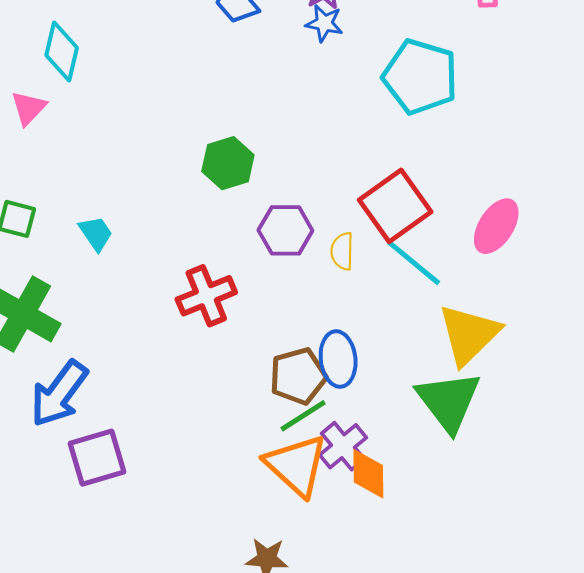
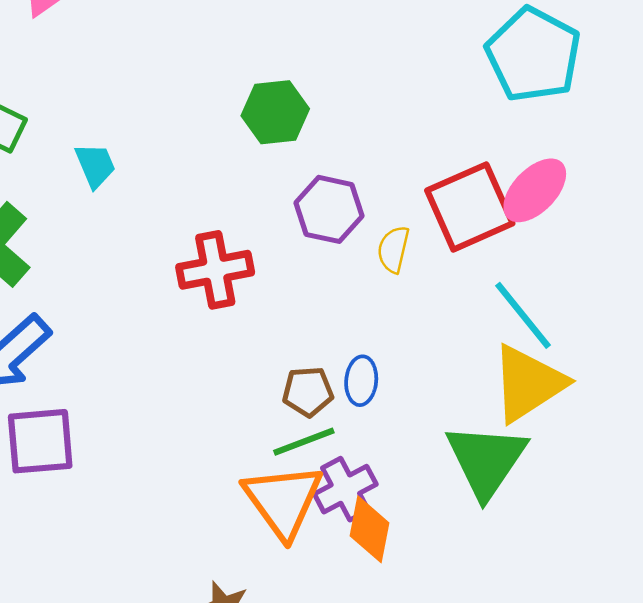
pink ellipse: (496, 226) -> (535, 190), moved
cyan line: (414, 263) -> (523, 315), moved
blue ellipse: (338, 359) -> (361, 381), size x0.7
brown pentagon: (298, 376) -> (308, 392), size x0.7

